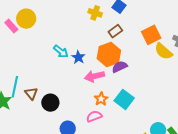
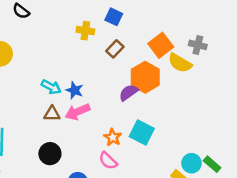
orange hexagon: (109, 55) -> (145, 77), moved
pink arrow: (94, 76) -> (77, 112), moved
brown triangle: (31, 94) -> (52, 114), moved, turned -40
pink semicircle: (94, 116) -> (108, 161), turned -105

